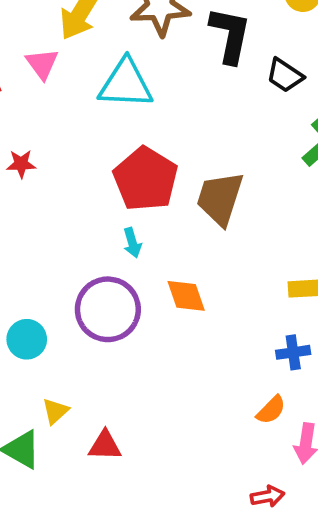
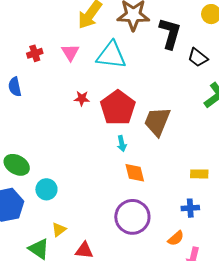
pink triangle: (42, 64) -> (70, 52), moved
red star: (21, 164) -> (82, 98), moved
cyan arrow: (132, 243) -> (122, 144), moved
purple circle: (108, 309) -> (132, 217), moved

